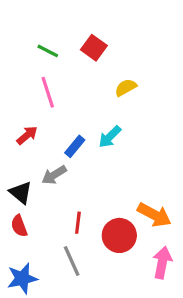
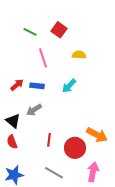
yellow semicircle: (126, 88) -> (79, 55), turned 32
pink line: (48, 92) -> (43, 58), moved
blue rectangle: (75, 146) -> (37, 86), moved, turned 56
gray line: (72, 261) -> (54, 173), moved, turned -36
pink arrow: (162, 263) -> (93, 172), moved

